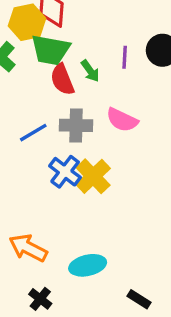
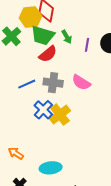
green arrow: (90, 71) -> (67, 37), moved
red semicircle: (62, 79) -> (48, 54), turned -114
orange arrow: (28, 248) -> (16, 153), size x0.7

